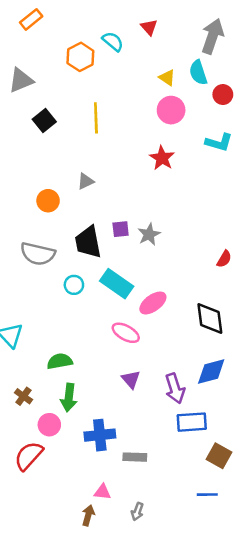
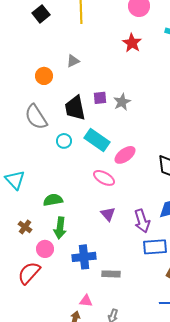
gray semicircle: (38, 254) -> (36, 117), turned 44

